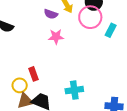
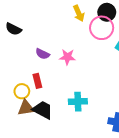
purple semicircle: (51, 14) -> (43, 54), moved
pink star: (56, 37) -> (67, 57), moved

